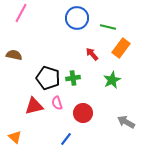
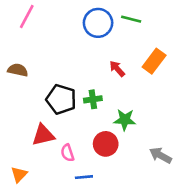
green line: (108, 27) -> (131, 19), moved
green star: (112, 80) -> (125, 120), moved, turned 30
pink semicircle: (57, 103) -> (67, 153), moved
orange triangle: (15, 137) -> (19, 174), turned 32
blue line: (66, 139) -> (84, 177), turned 48

